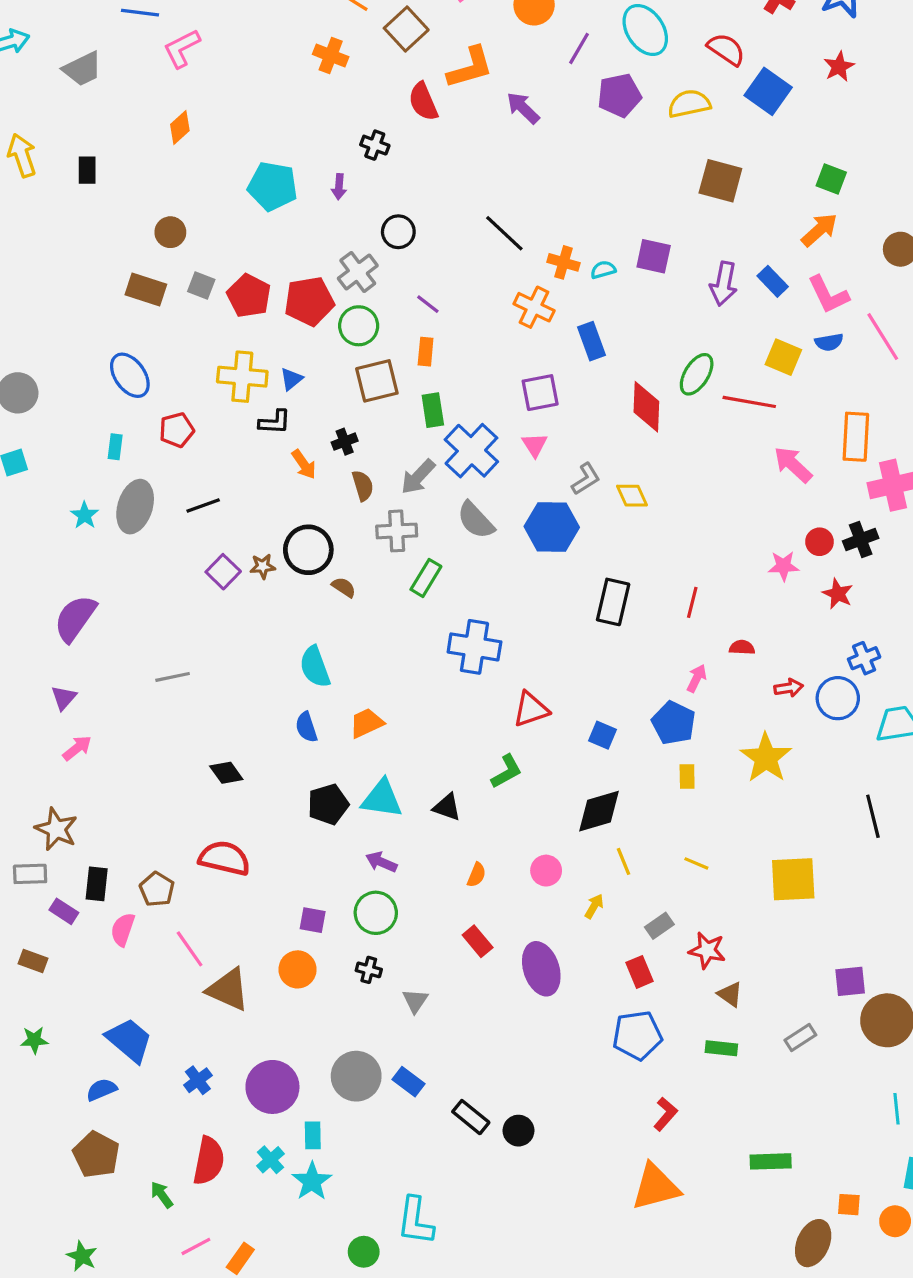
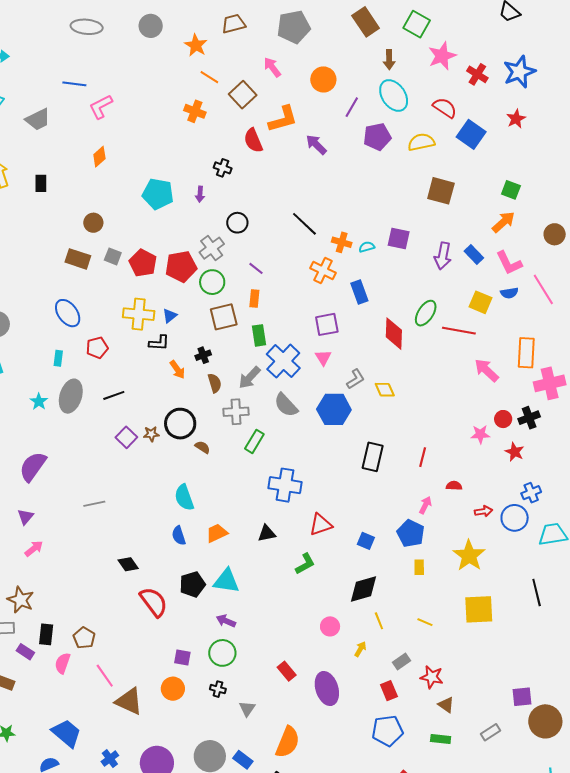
black triangle: (447, 807) -> (267, 533), moved, turned -30
red semicircle: (225, 858) -> (154, 602), moved, turned 40
orange semicircle: (476, 875) -> (288, 742), moved, size x2.0
yellow square: (793, 879) -> (479, 609), moved

